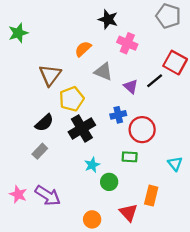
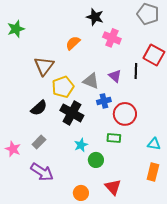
gray triangle: (103, 72) -> (91, 81), moved
black line: (155, 81) -> (136, 71), turned -49
black cross: (82, 128) -> (72, 113), turned -30
gray rectangle: (40, 151) -> (39, 142), moved
cyan triangle: (175, 164) -> (154, 144), turned -40
pink star: (18, 194) -> (13, 149), moved
orange rectangle: (151, 196) -> (153, 172), moved

